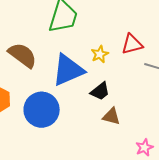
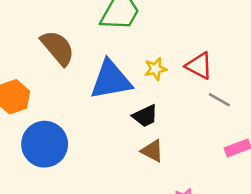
red triangle: (132, 44) -> (199, 66), turned 30
blue circle: (42, 110) -> (45, 144), moved

